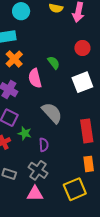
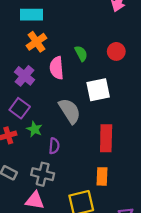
red circle: (82, 48) -> (116, 51), moved
white square: (82, 82) -> (98, 90), moved
gray cross: (38, 170) -> (43, 174), turned -30

